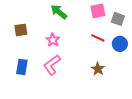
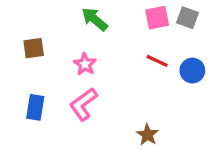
gray square: (118, 19) -> (188, 18), moved
brown star: (98, 69) -> (147, 135), moved

